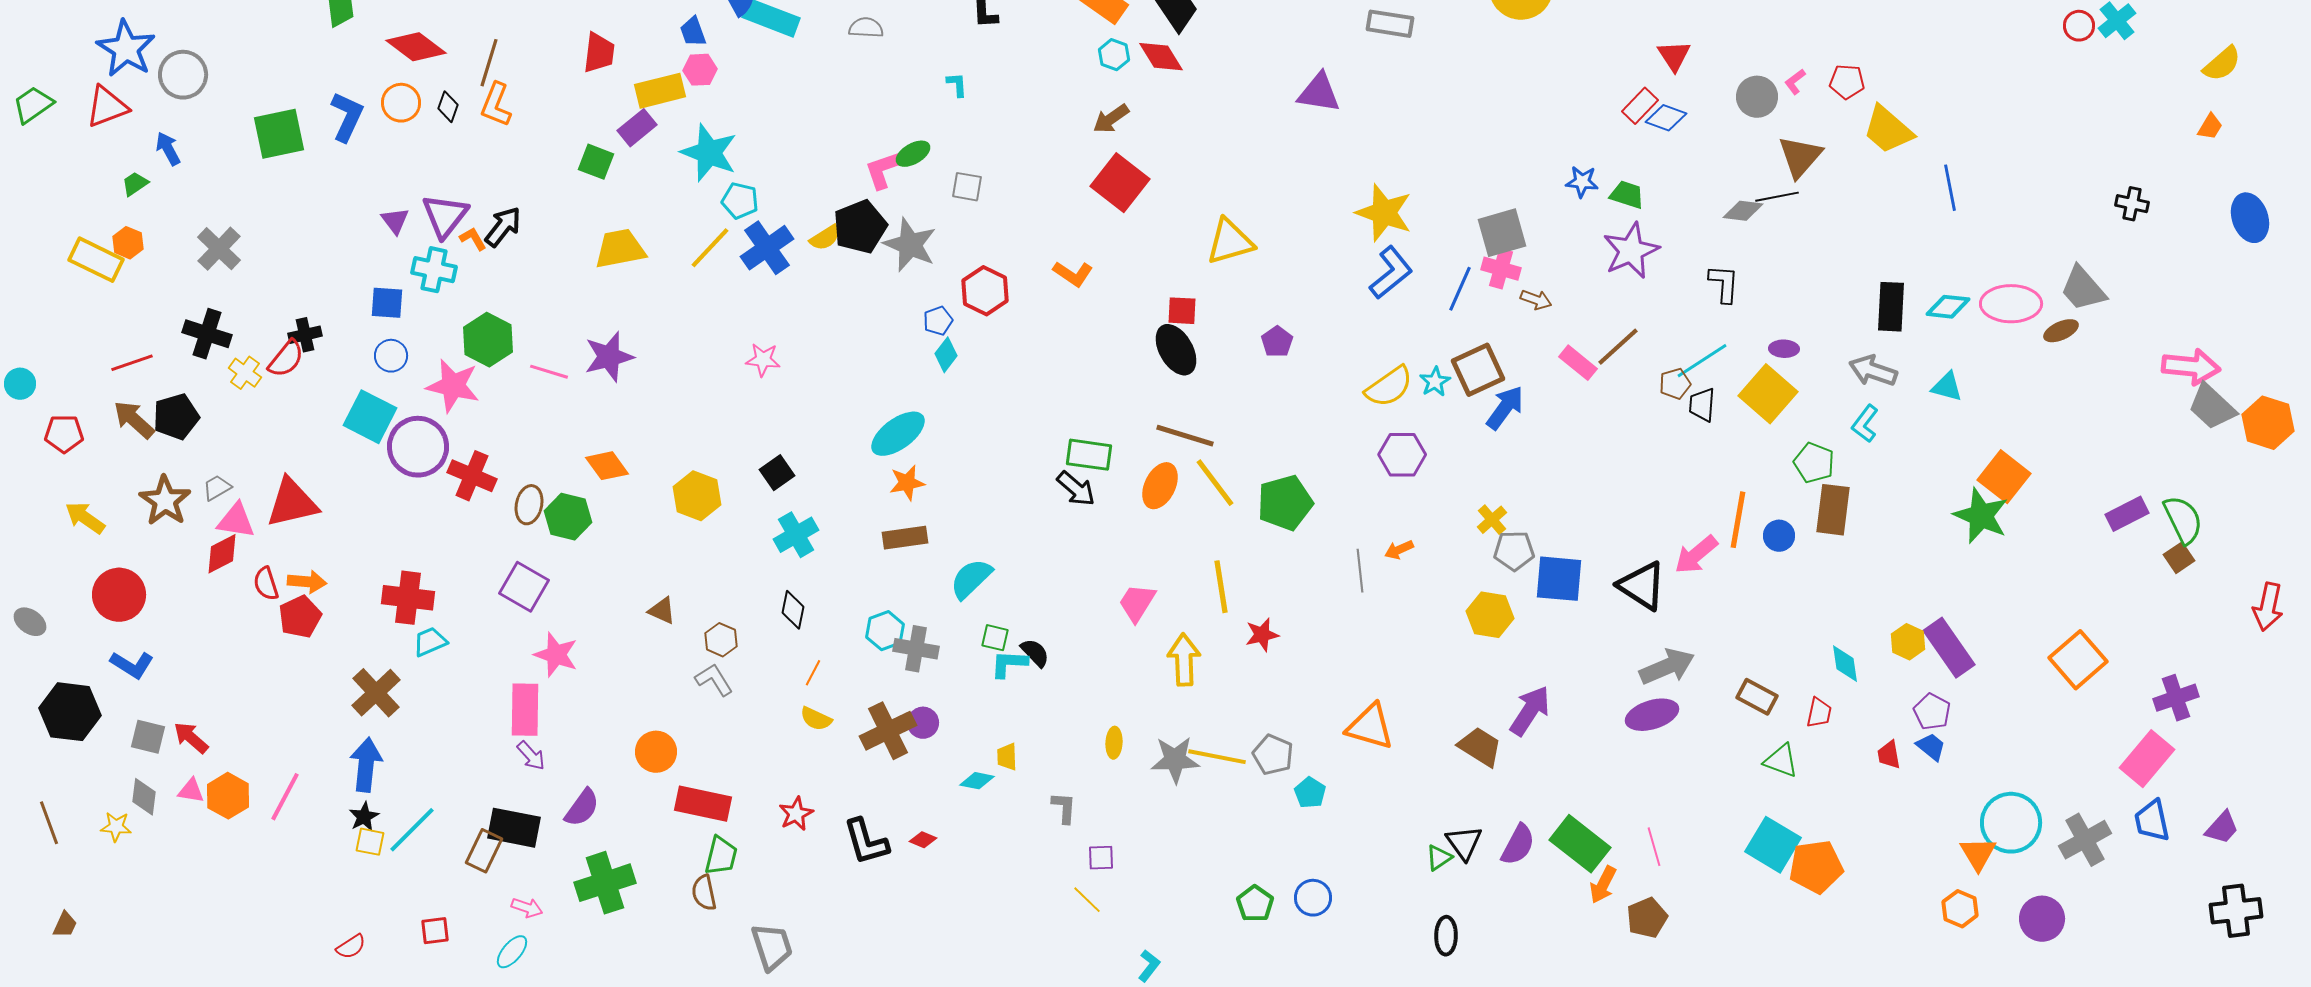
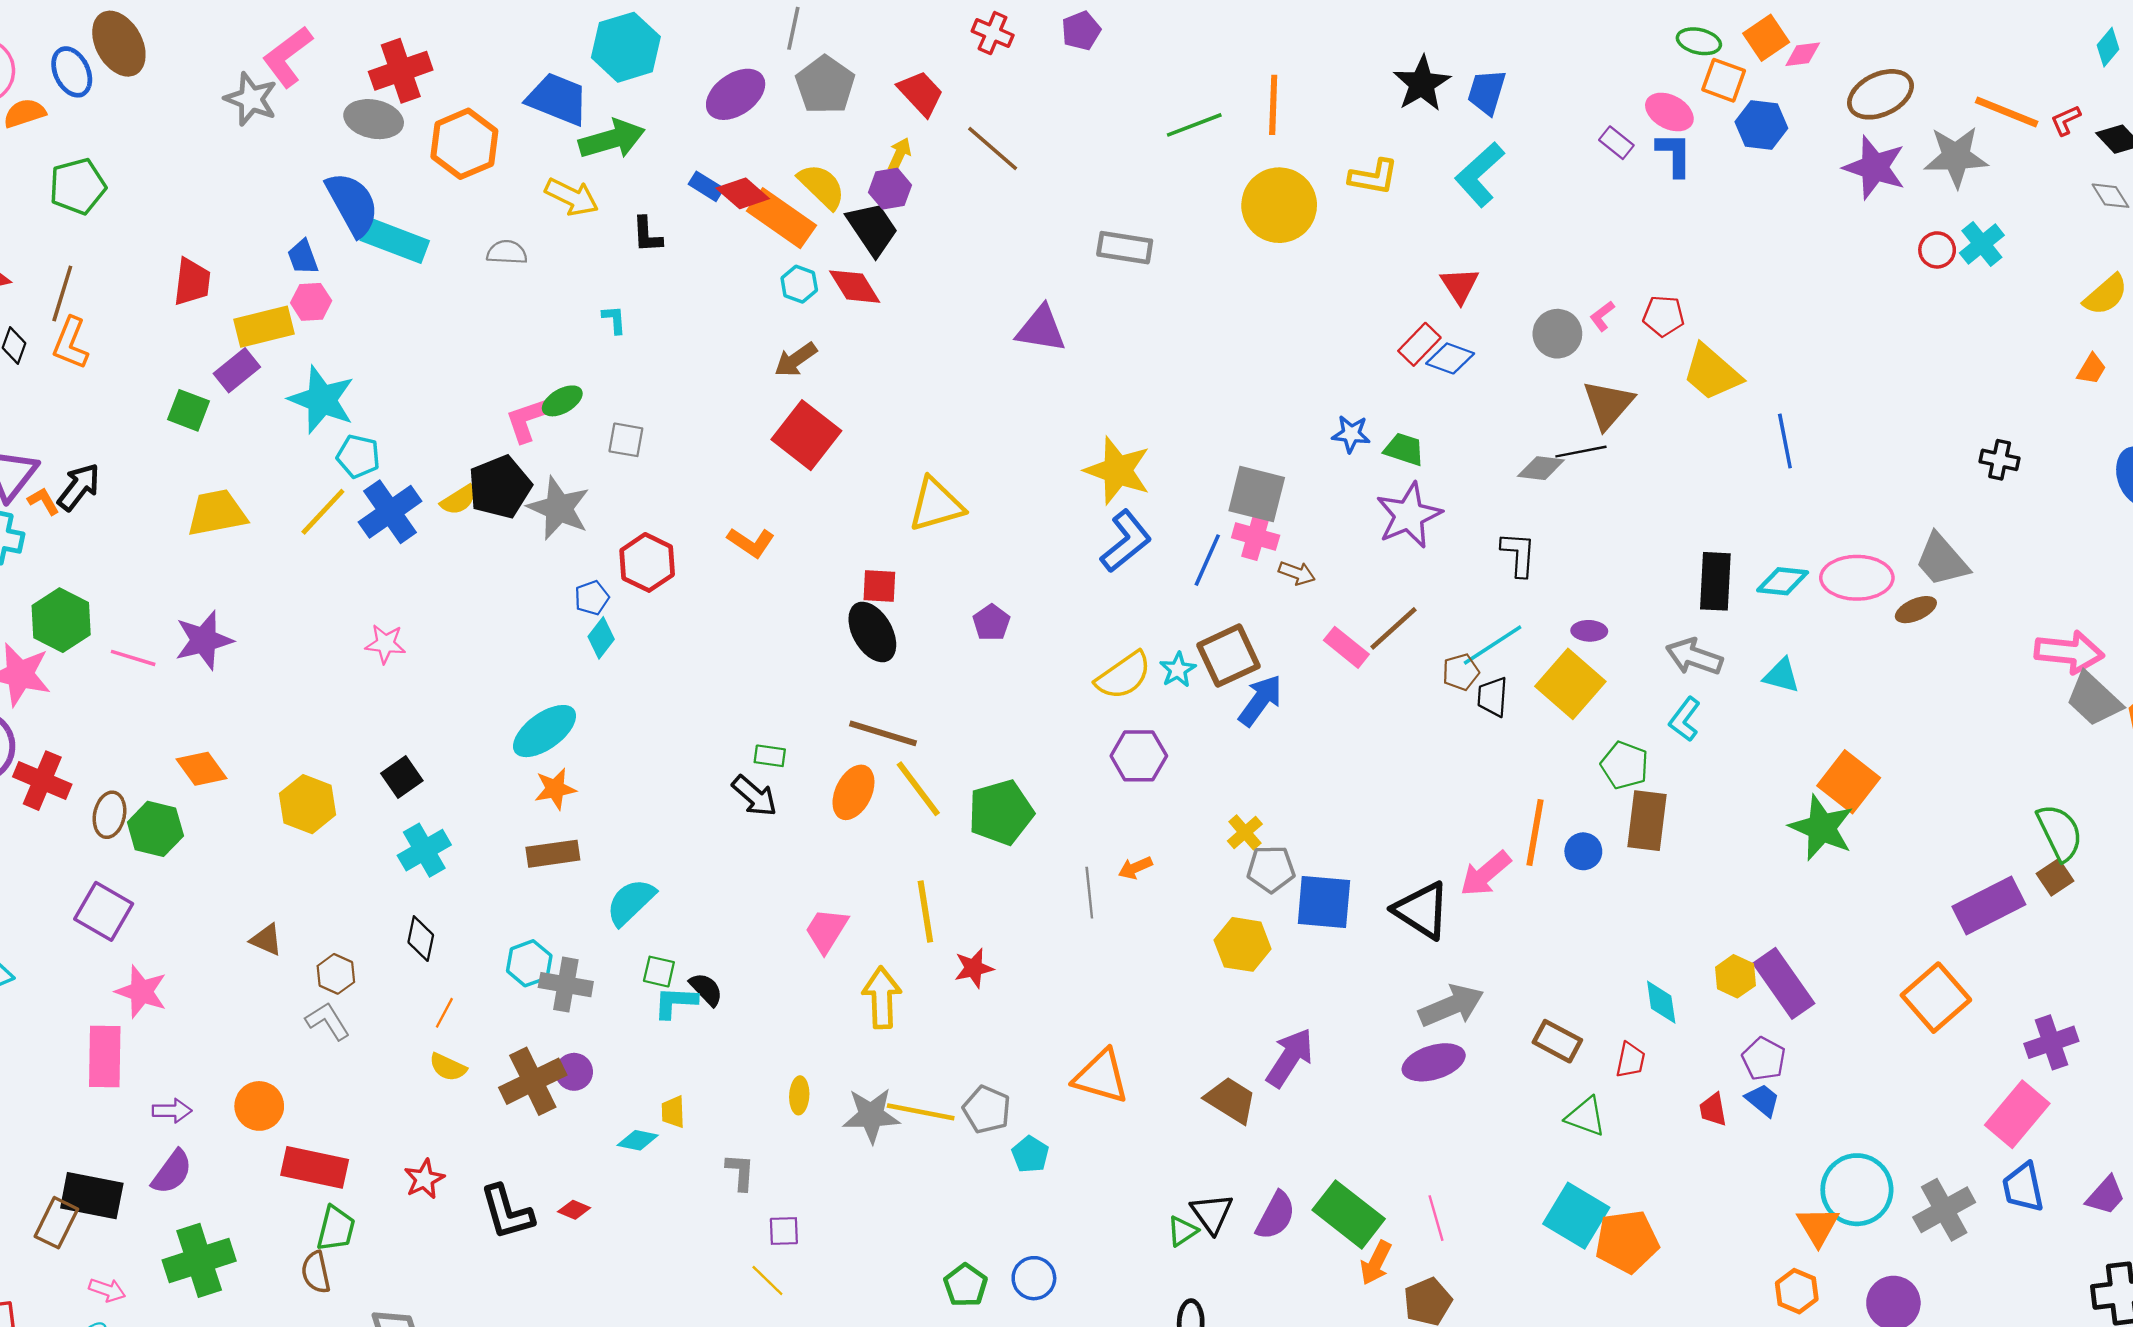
gray square: (1502, 233) -> (1257, 494), turned 30
green rectangle: (1089, 455) -> (770, 756), size x0.6
purple rectangle: (2127, 514) -> (1989, 906), moved, size x1.4
purple arrow: (531, 756) -> (172, 1111), moved, turned -48

